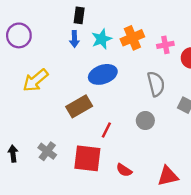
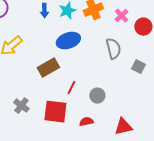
pink cross: (165, 45) -> (121, 16), turned -32
gray circle: (145, 121) -> (97, 96), moved
red semicircle: (124, 170) -> (86, 122), turned 136

